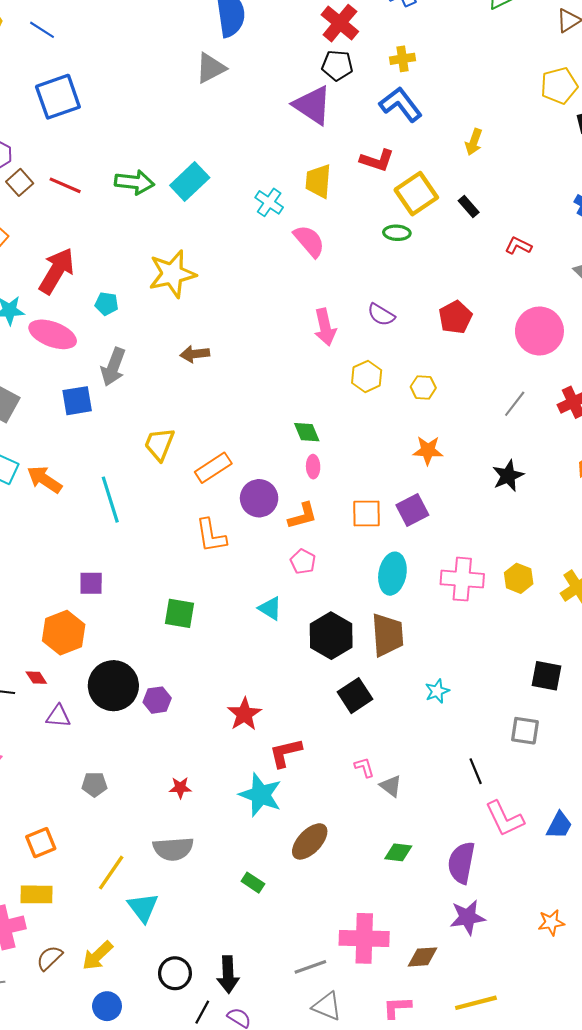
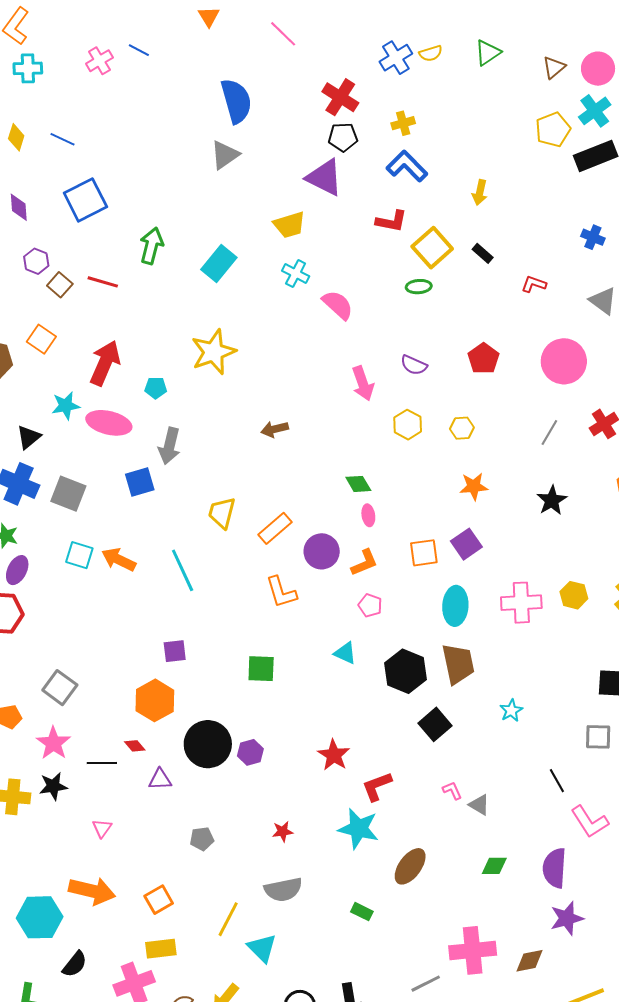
yellow trapezoid: (318, 181) -> (289, 225), moved, turned -104
green arrow: (134, 182) -> (152, 246), moved, turned -75
brown arrow: (195, 354) -> (275, 429), moved

